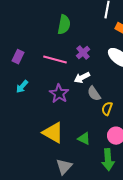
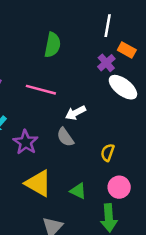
purple cross: (83, 53) -> (106, 63), moved
purple star: (59, 94) -> (26, 142), moved
gray semicircle: (94, 94) -> (65, 137), moved

